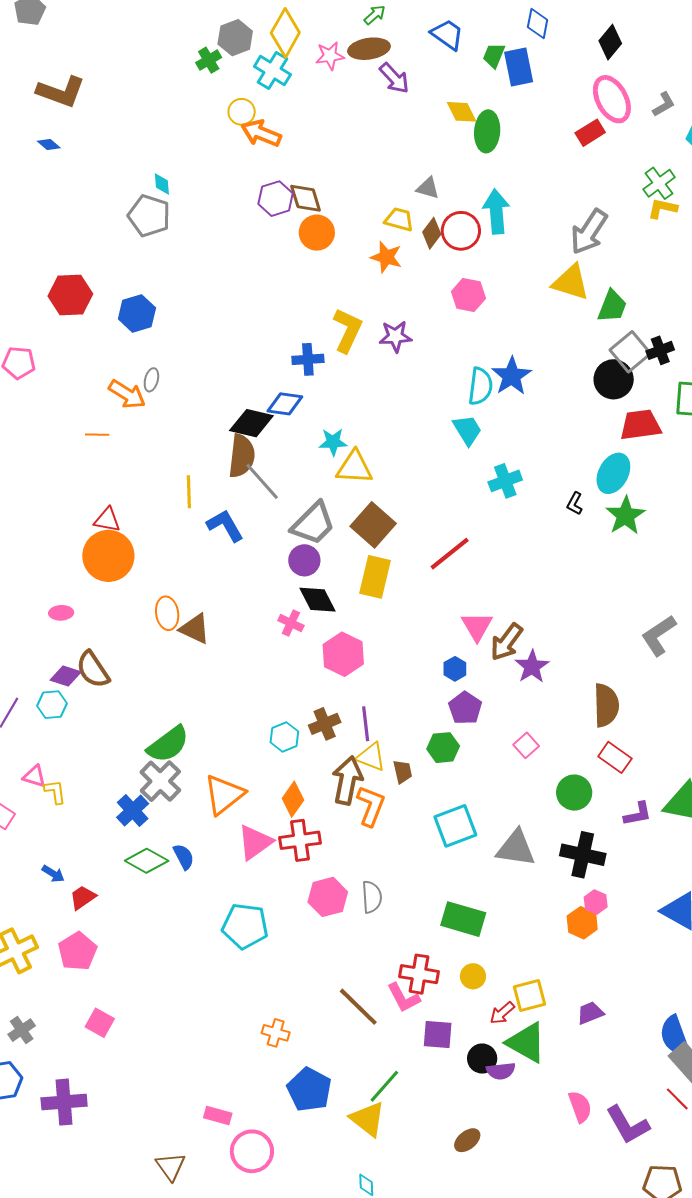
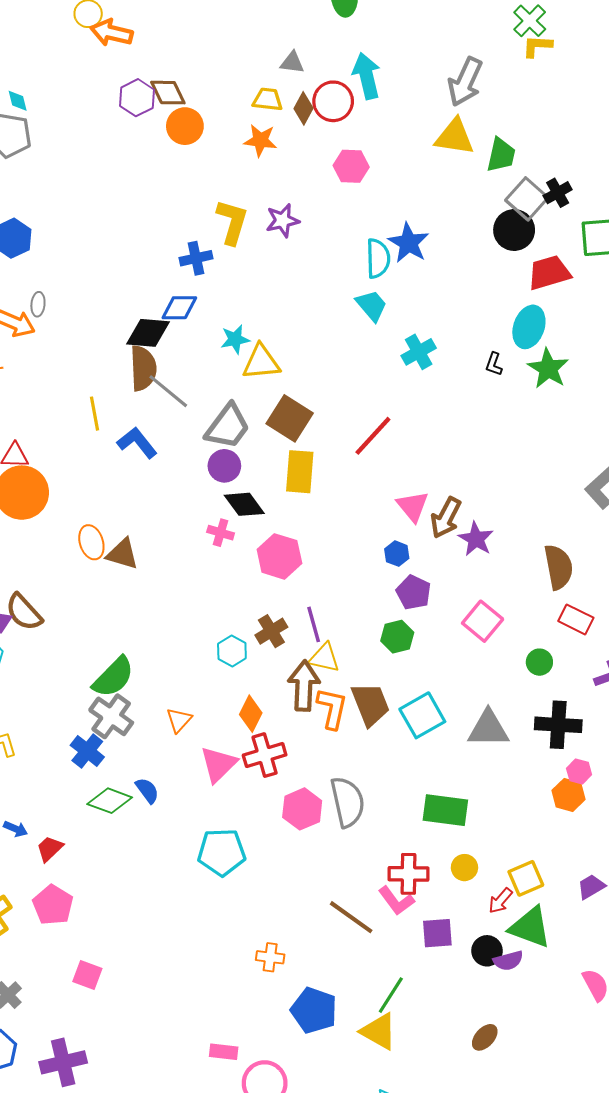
pink square: (526, 745) -> (483, 621), size x1.5
brown trapezoid: (403, 772) -> (370, 704), moved, size x1.8
green circle: (574, 793) -> (539, 662), size x0.7
orange triangle: (224, 795) -> (179, 720), size x0.6
gray semicircle: (372, 897) -> (348, 802), size x1.5

